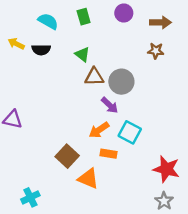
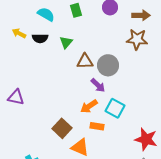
brown star: (156, 51) -> (137, 39), size x1.5
green triangle: (82, 54) -> (66, 42), moved, turned 32

